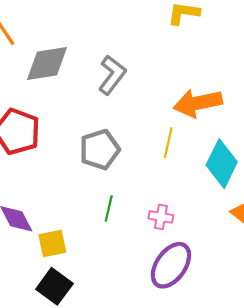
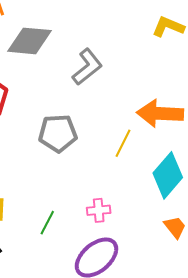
green line: (109, 208) -> (47, 223), moved
pink cross: (161, 217) -> (99, 210), turned -30

